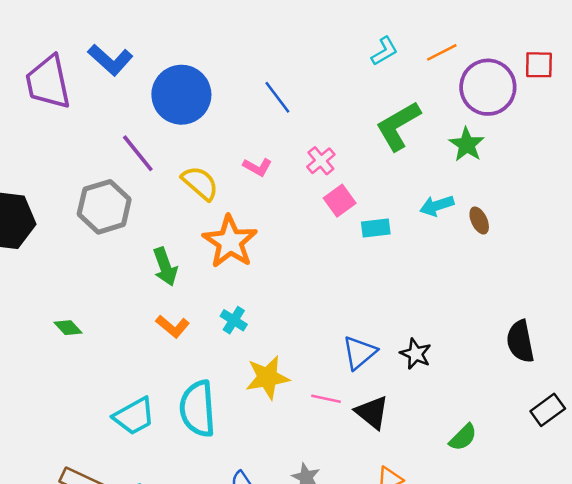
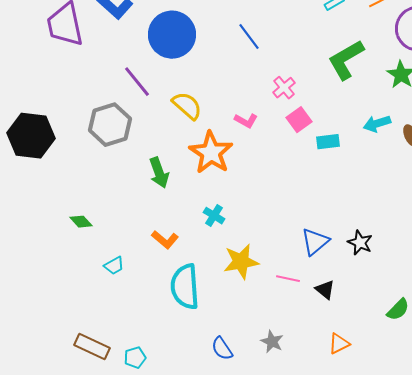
pink L-shape: (257, 167) -> (246, 121), moved
orange L-shape: (173, 326) -> (165, 240), moved
black triangle: (372, 412) -> (325, 290), size x0.7
cyan trapezoid: (134, 416) -> (114, 266), moved, size x0.6

